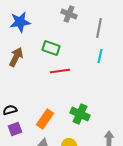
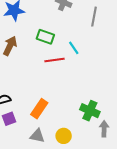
cyan line: (100, 56) -> (74, 48), moved, turned -48
green cross: (80, 114) -> (90, 111), moved

